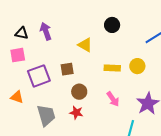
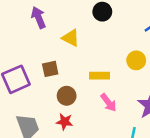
purple arrow: (46, 31) -> (38, 17), moved
yellow rectangle: (112, 68) -> (100, 76), moved

